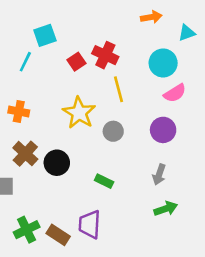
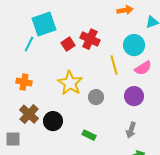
cyan square: (45, 35) -> (44, 24), size x1.4
yellow line: (118, 89) -> (114, 65), moved

